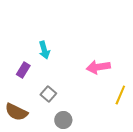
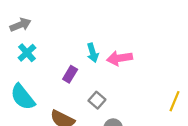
pink arrow: (98, 67) -> (120, 58), moved

